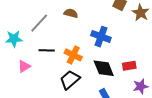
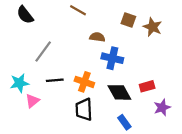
brown semicircle: (71, 13) -> (97, 37), moved
cyan star: (14, 39) -> (19, 83), moved
black trapezoid: (70, 80) -> (84, 109), turned -45

